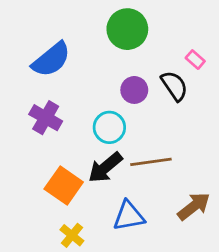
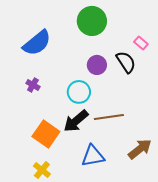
purple cross: (46, 118) -> (33, 85), size x0.6
yellow cross: (72, 235) -> (42, 170), moved

